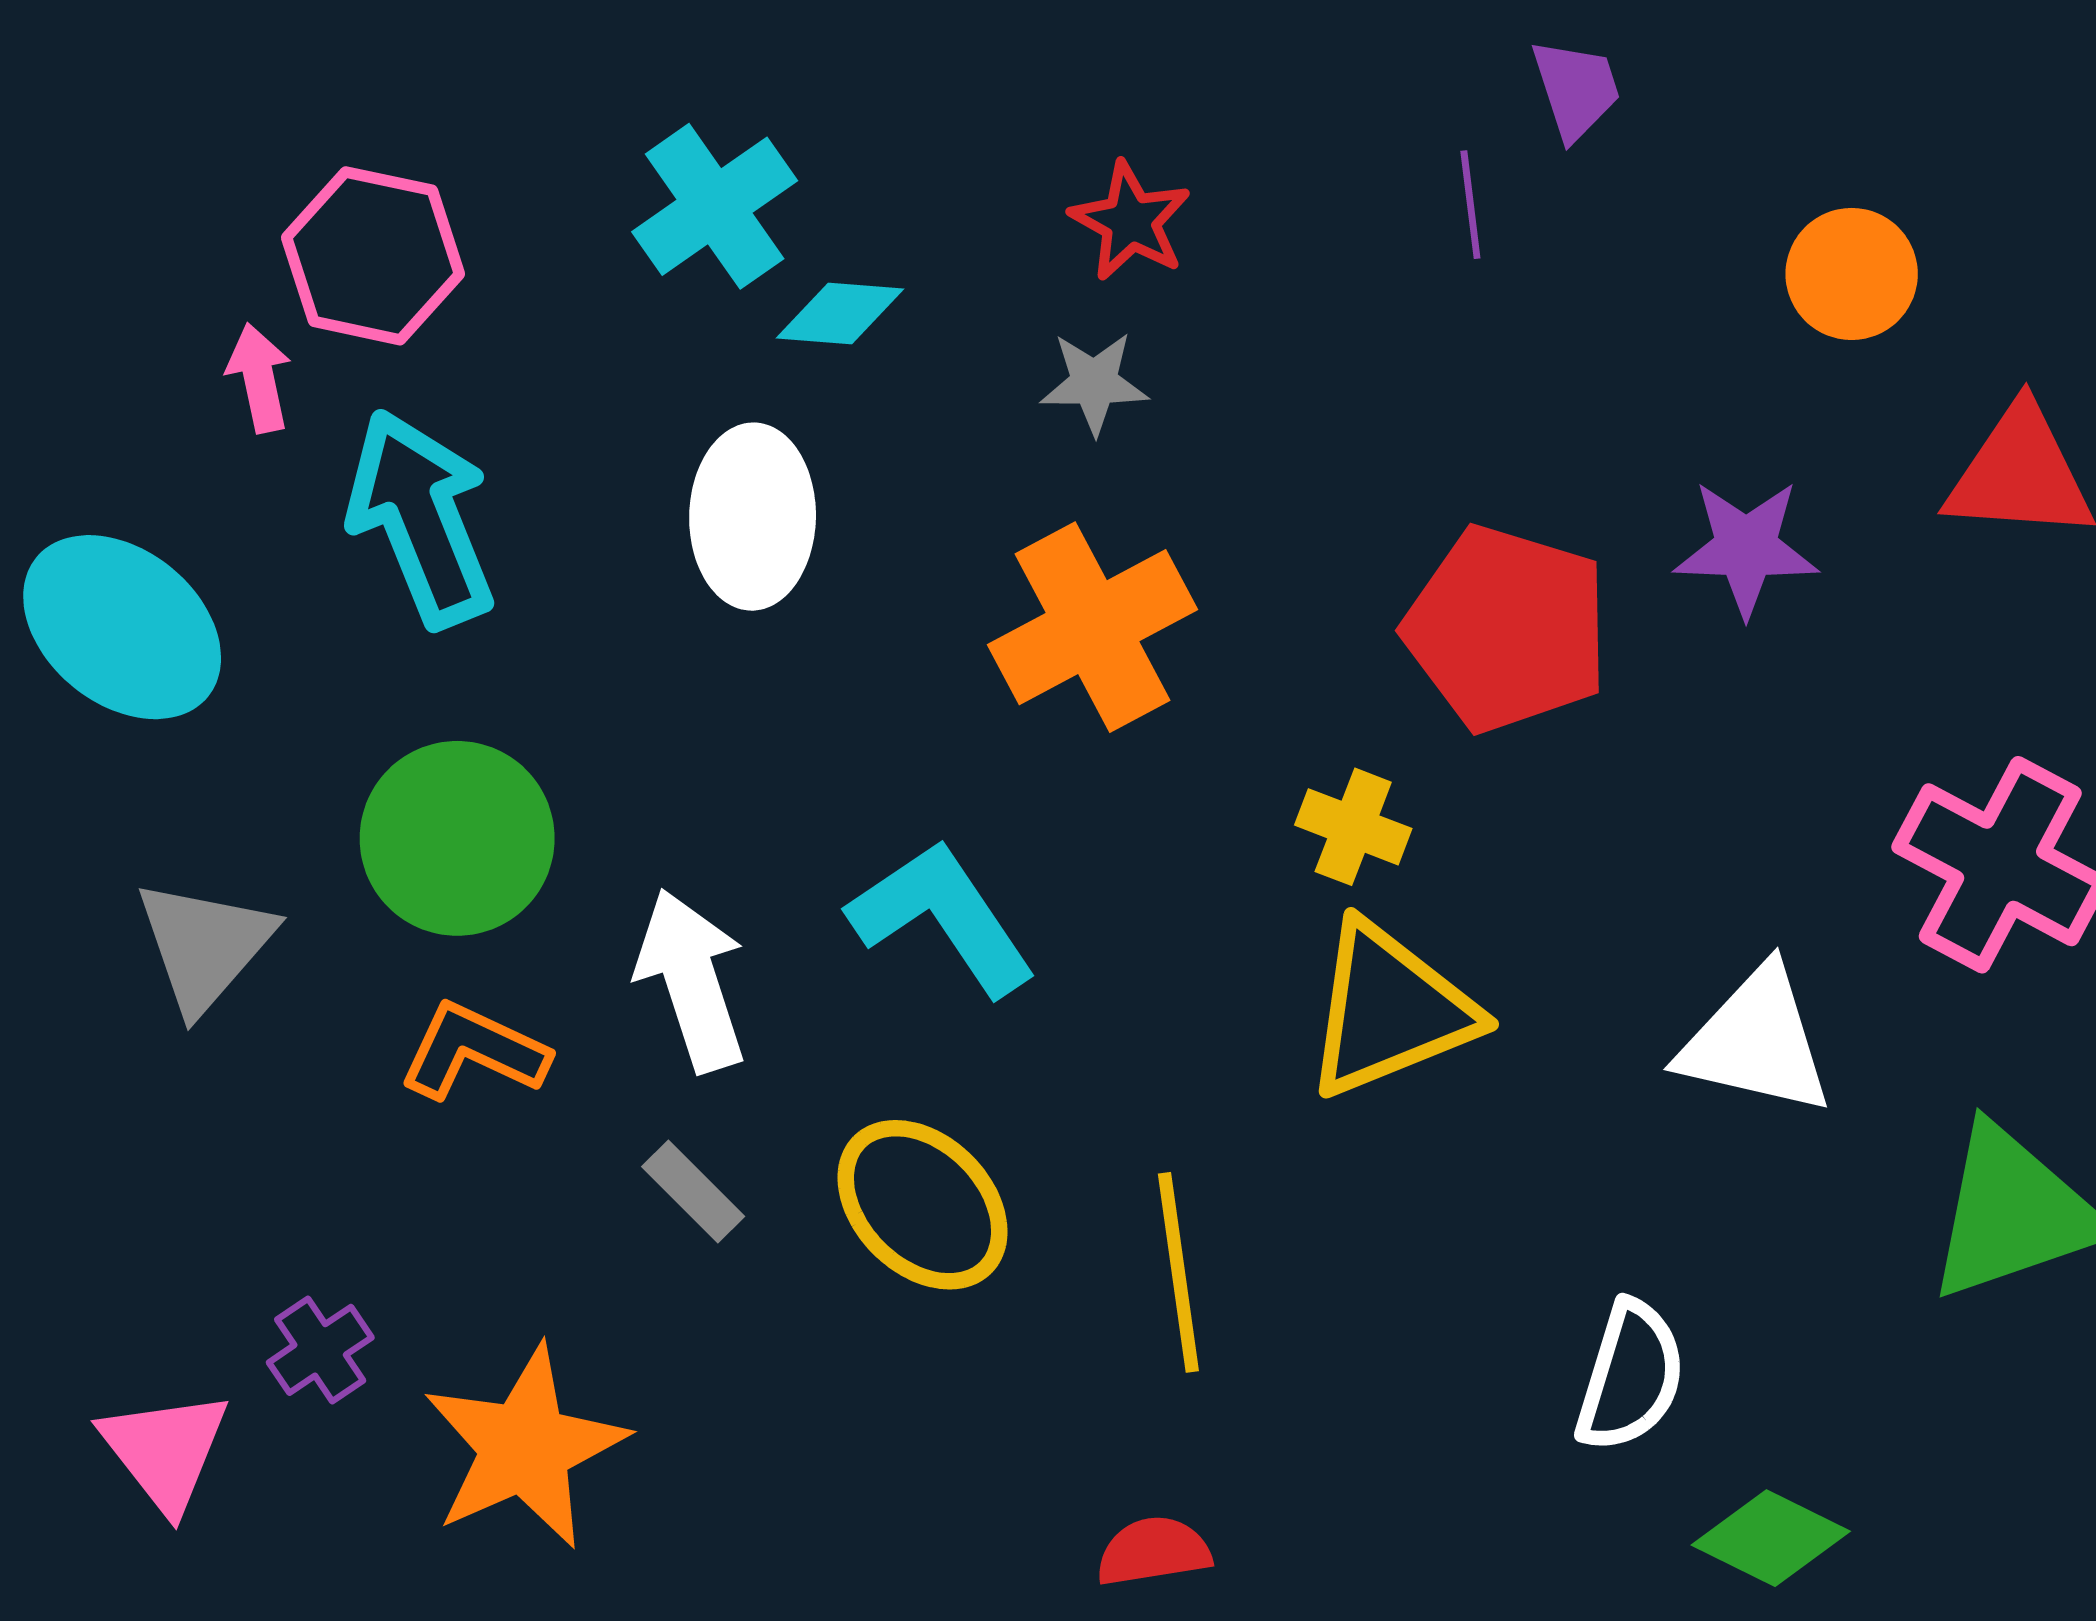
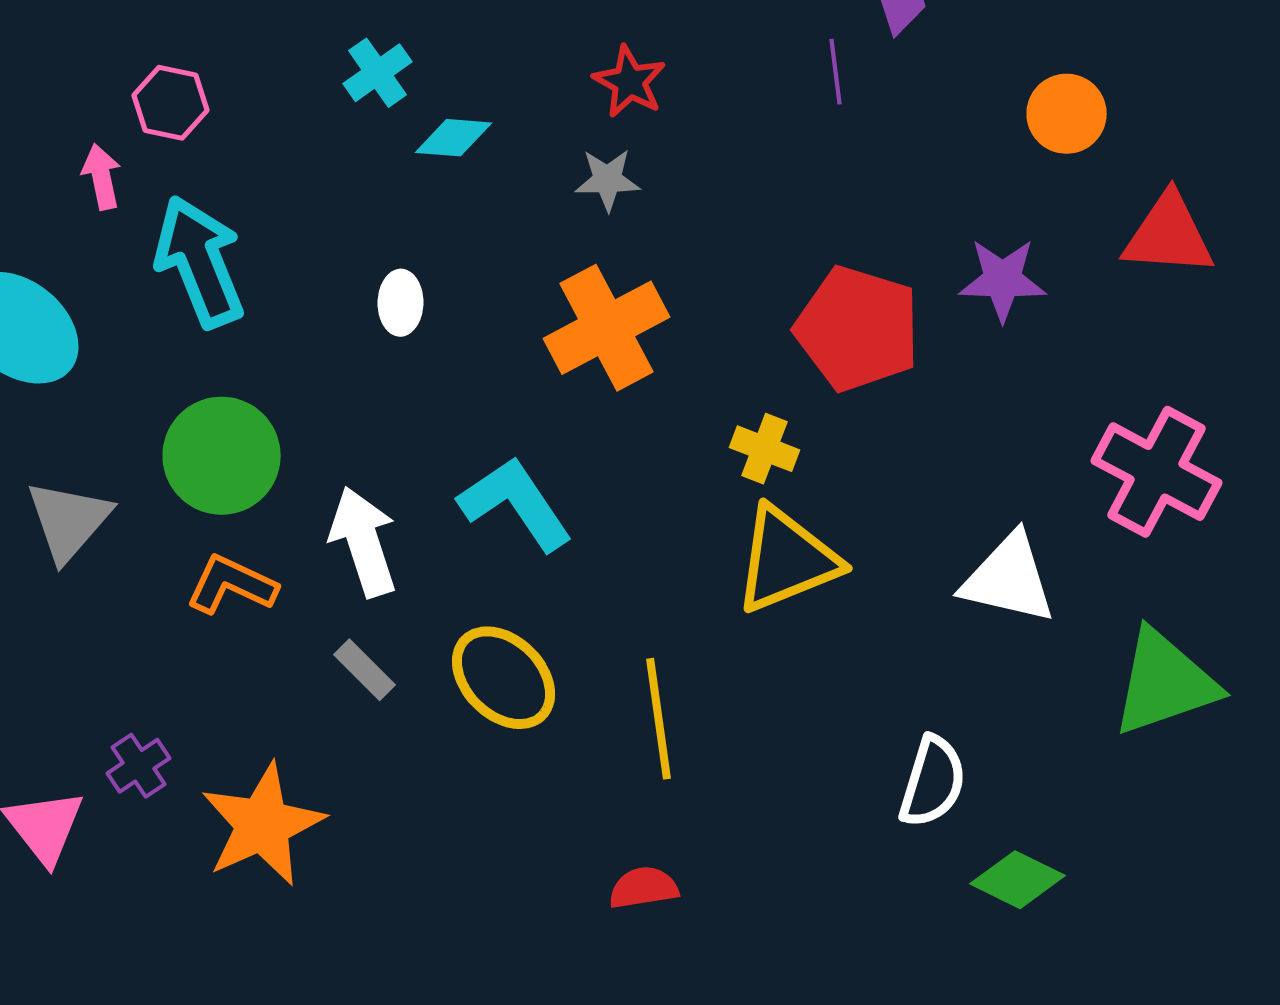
cyan cross: (715, 206) -> (378, 73), size x0.7
pink hexagon: (373, 256) -> (170, 103), size x0.7
white ellipse: (753, 517) -> (400, 303), moved, size x0.6

